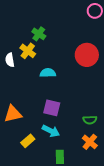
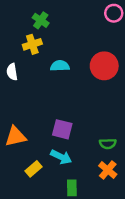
green cross: (39, 34) -> (41, 20), moved
yellow cross: (28, 51) -> (32, 44), moved, turned 35
cyan semicircle: (48, 73) -> (60, 66), moved

